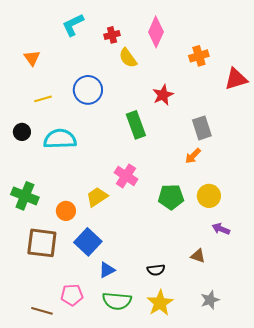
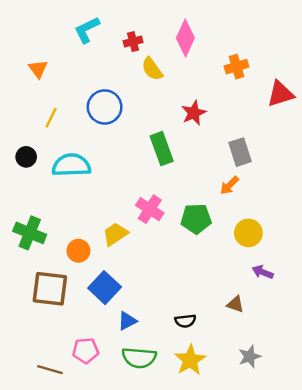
yellow line: (43, 99) -> (51, 118), turned -48
green pentagon: (171, 197) -> (196, 219), moved

